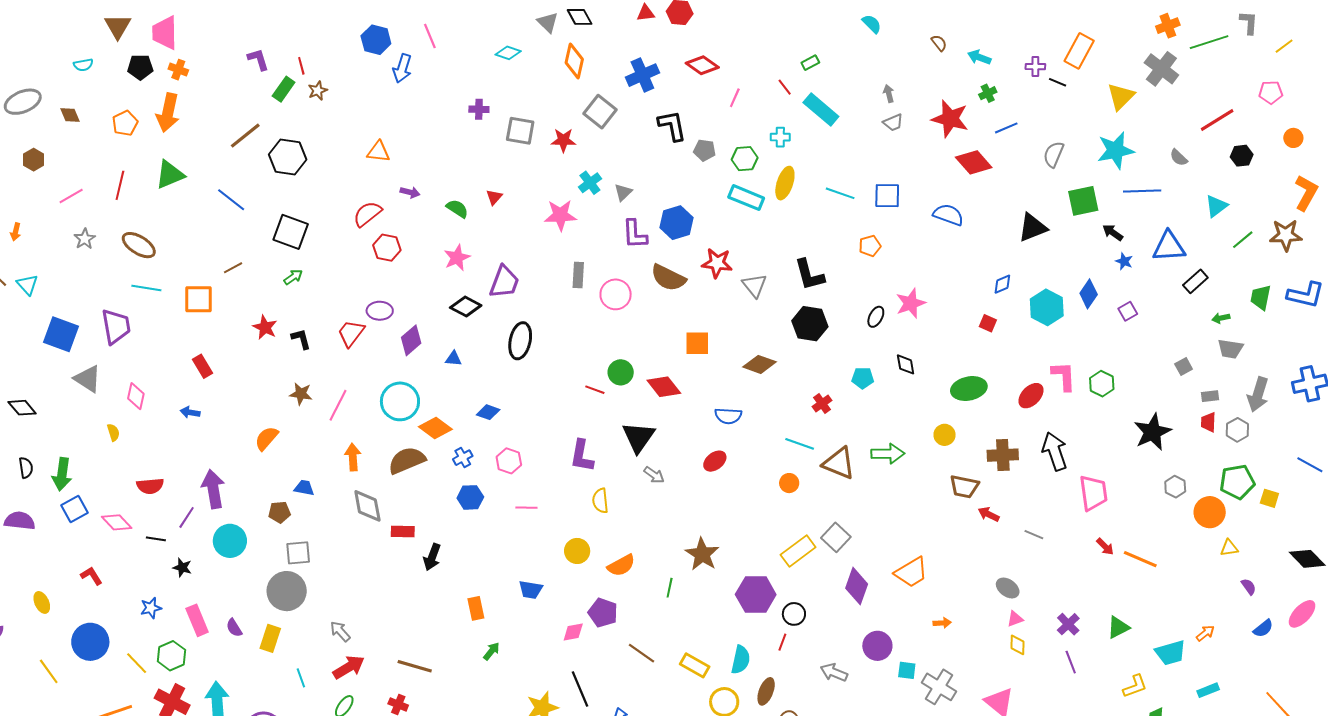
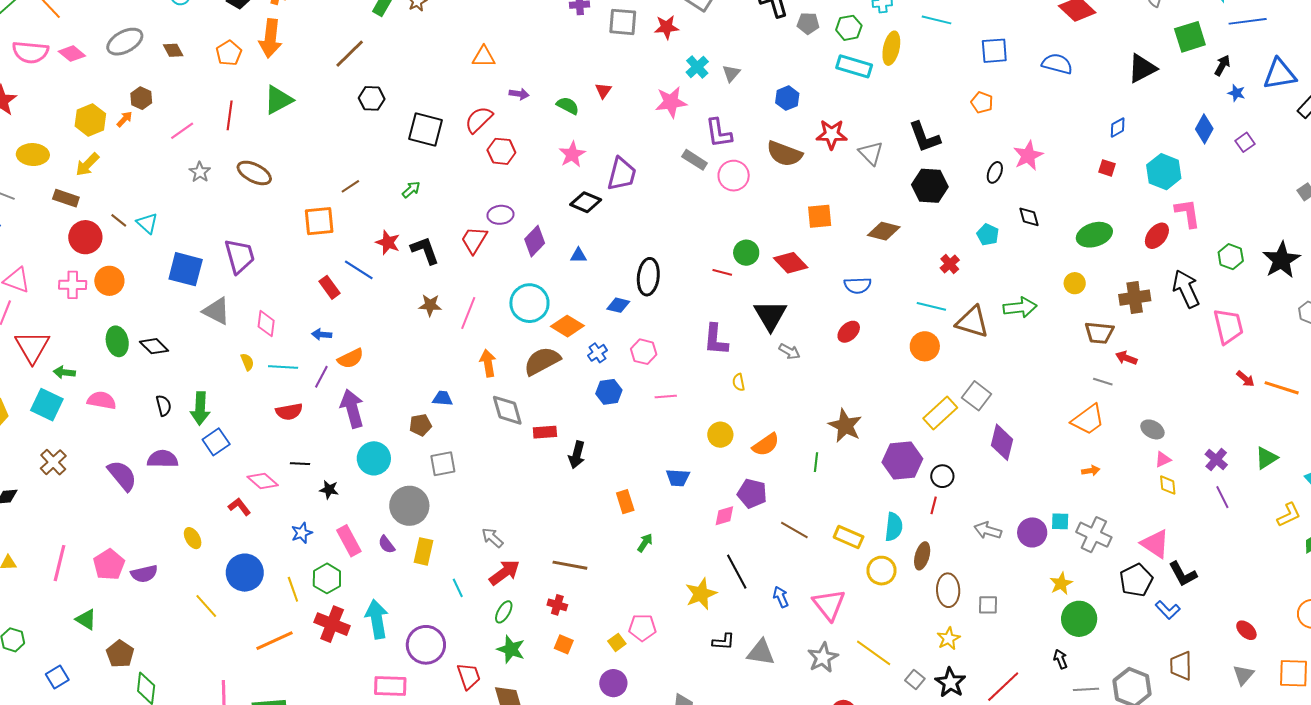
black hexagon: (288, 157) -> (372, 98), moved, size x0.7
cyan line: (840, 193) -> (936, 20), moved
blue line: (231, 200) -> (359, 270), moved
blue hexagon: (677, 223) -> (787, 98), size x0.7
orange arrow: (16, 232) -> (124, 119), moved, turned -144
black square: (291, 232) -> (426, 130), moved
black arrow: (1113, 232) -> (1222, 65), turned 90
purple L-shape: (635, 234) -> (719, 133), moved
orange pentagon: (870, 246) -> (982, 102), turned -30
gray rectangle: (578, 275) -> (695, 160), turned -55
cyan line: (146, 288) -> (283, 367), moved
cyan hexagon: (1047, 307) -> (1164, 172), moved
black L-shape: (301, 339) -> (425, 250), size x1.4
black ellipse: (520, 341) -> (648, 277), moved
cyan pentagon: (863, 378) -> (988, 235), turned 30
green hexagon: (1102, 384) -> (1231, 257), moved
orange semicircle: (266, 438) -> (351, 358), moved, turned -152
orange circle: (789, 483) -> (925, 346), size x1.5
yellow semicircle: (600, 501) -> (739, 382), size x0.7
purple line: (187, 517) -> (321, 377), moved
pink diamond: (117, 522) -> (263, 481), moved
gray line: (1034, 535) -> (1103, 382), moved
orange trapezoid: (911, 572) -> (1088, 420), moved
gray circle: (287, 591) -> (409, 506), moved
purple circle: (877, 646) -> (1032, 532), moved
yellow line: (137, 663) -> (293, 589), turned 30

